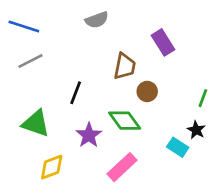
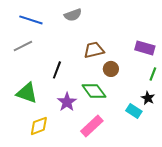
blue line: (24, 27) -> (31, 20), moved
purple rectangle: (163, 42) -> (145, 48), moved, turned -42
brown trapezoid: (125, 66) -> (94, 50), turned -115

